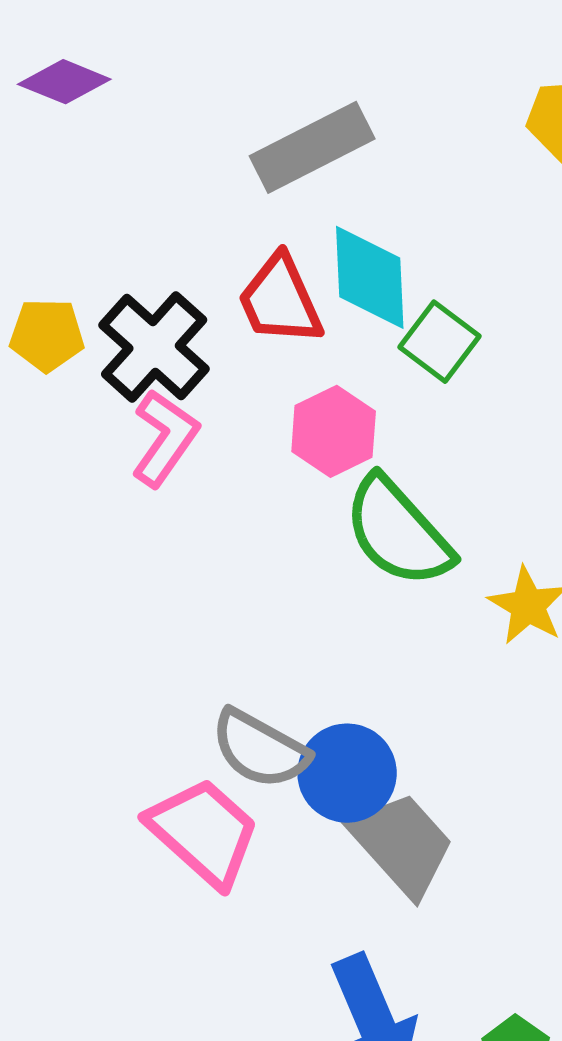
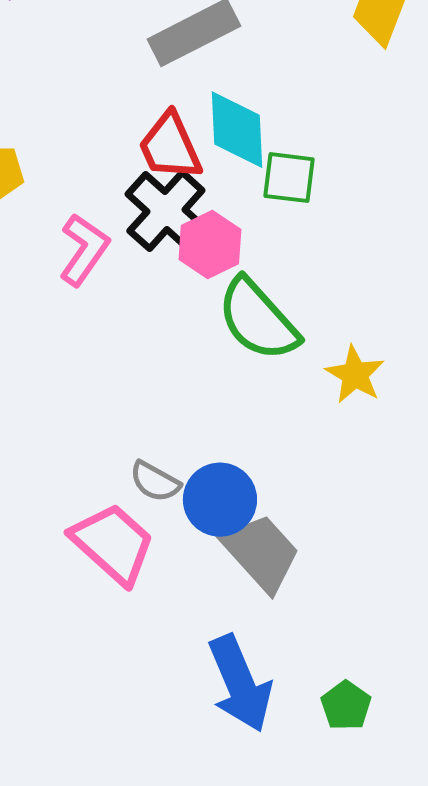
green square: (439, 342) -> (289, 178), turned -30
black cross: (154, 347) -> (166, 211), moved
gray semicircle: (260, 749) -> (155, 482), size x0.7

